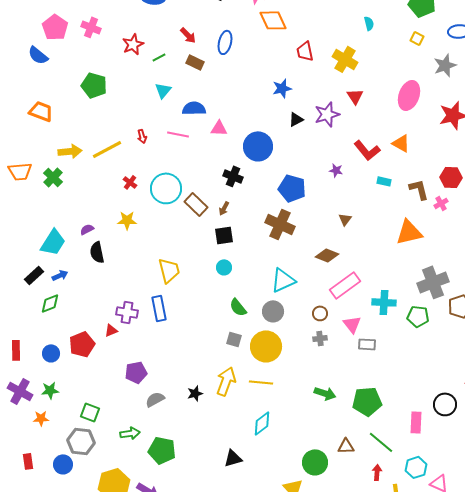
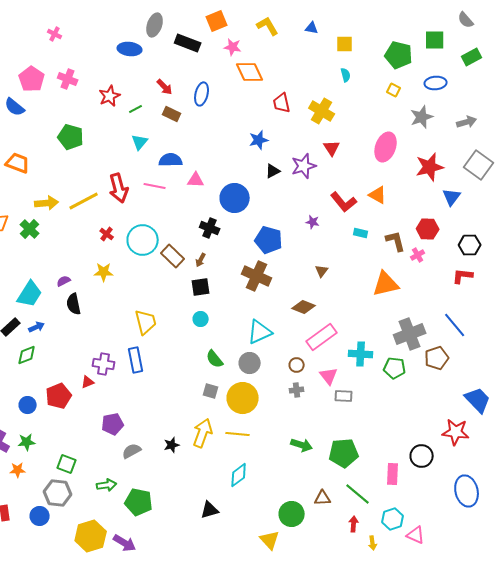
red arrow: (142, 136) -> (119, 188), size x2.0

